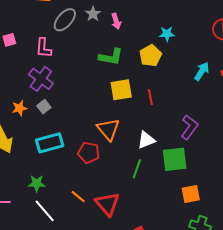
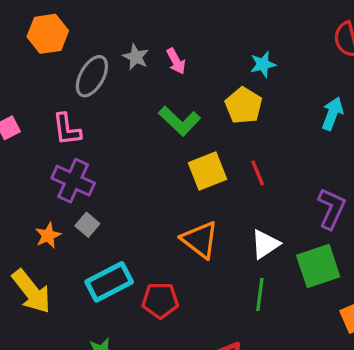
green L-shape: (111, 57) -> (180, 121), turned 45
red pentagon: (89, 153) -> (160, 300), moved

